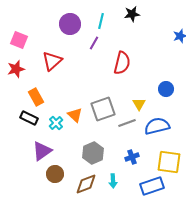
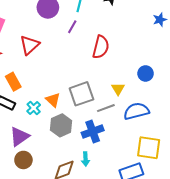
gray hexagon: (93, 153) -> (61, 125), moved
blue cross: (132, 157) -> (93, 131), moved, size x1.5
brown circle: (55, 174) -> (23, 160), moved
cyan arrow: (113, 181) -> (85, 159), moved

